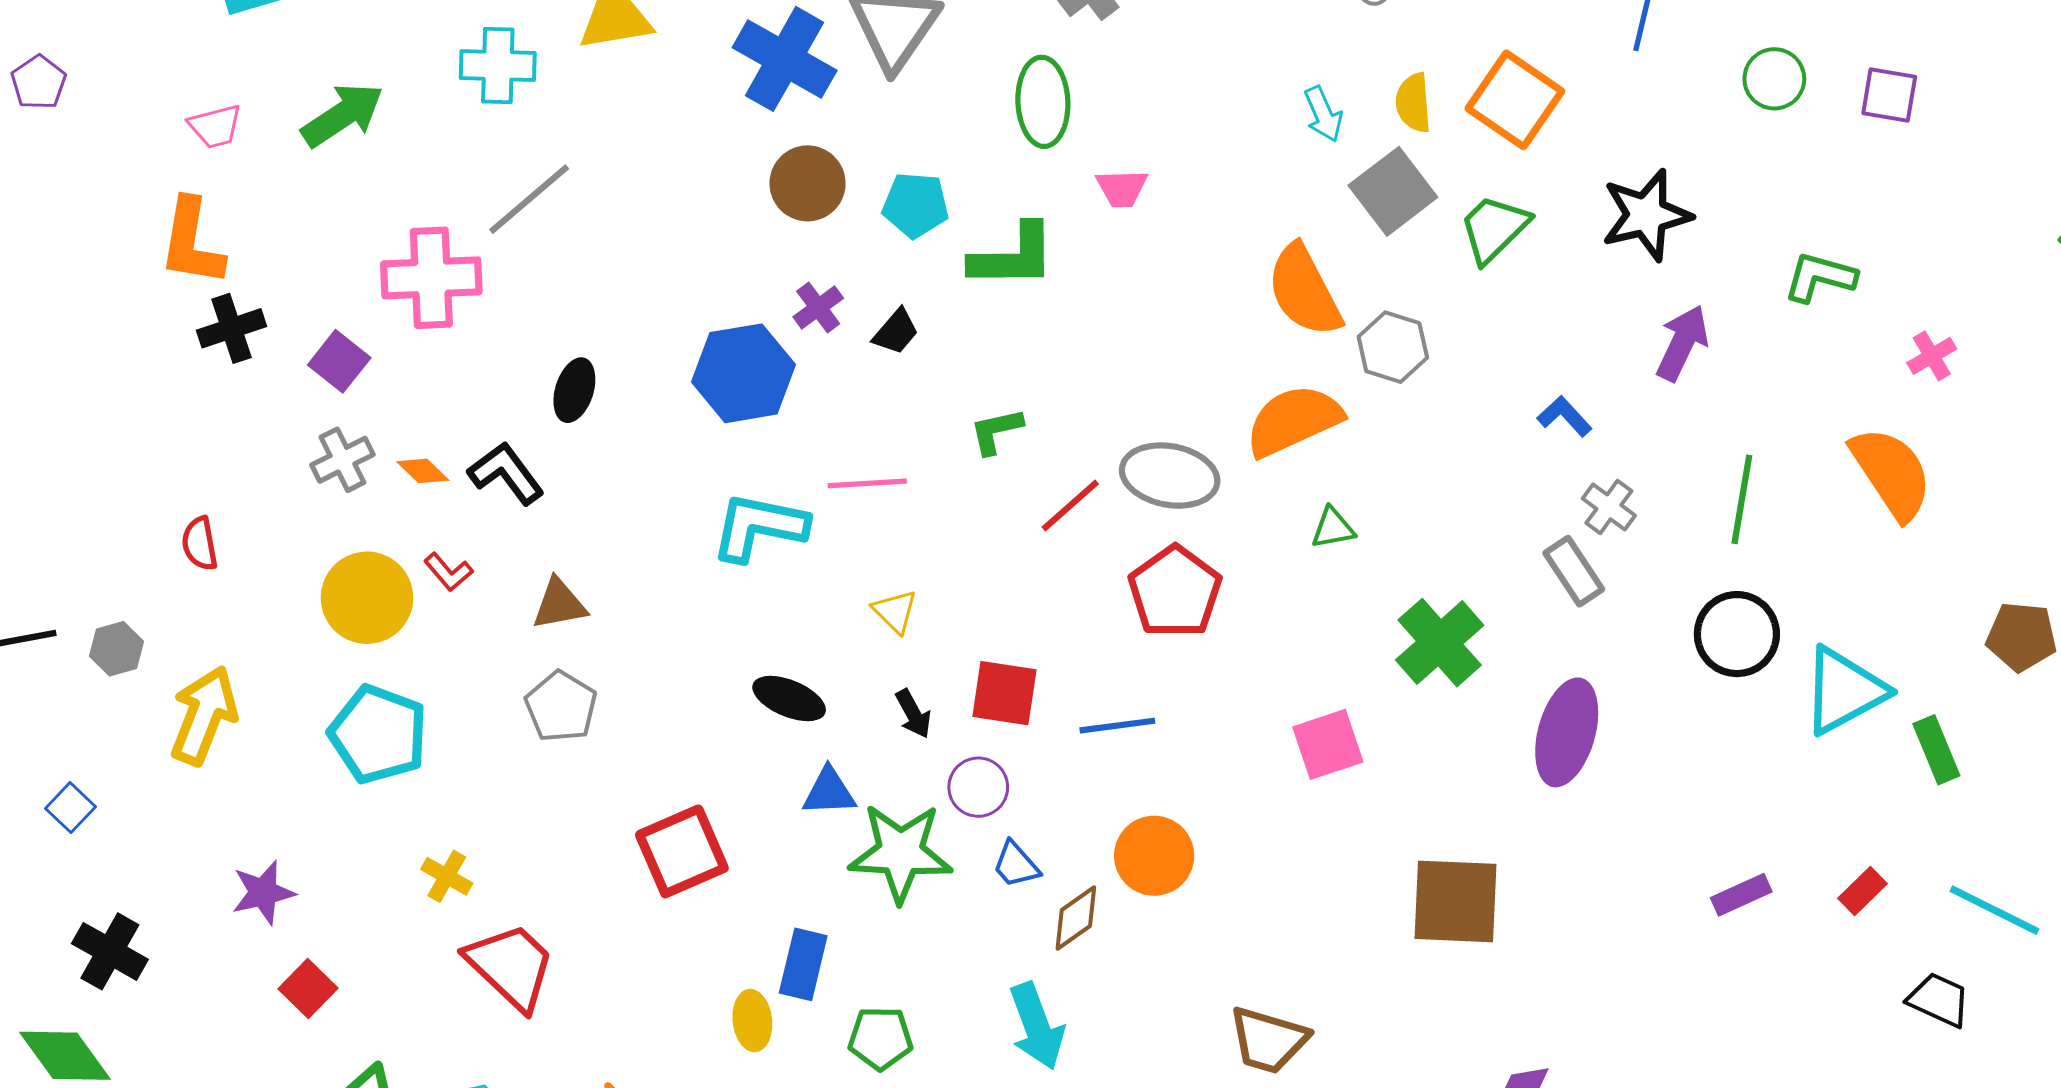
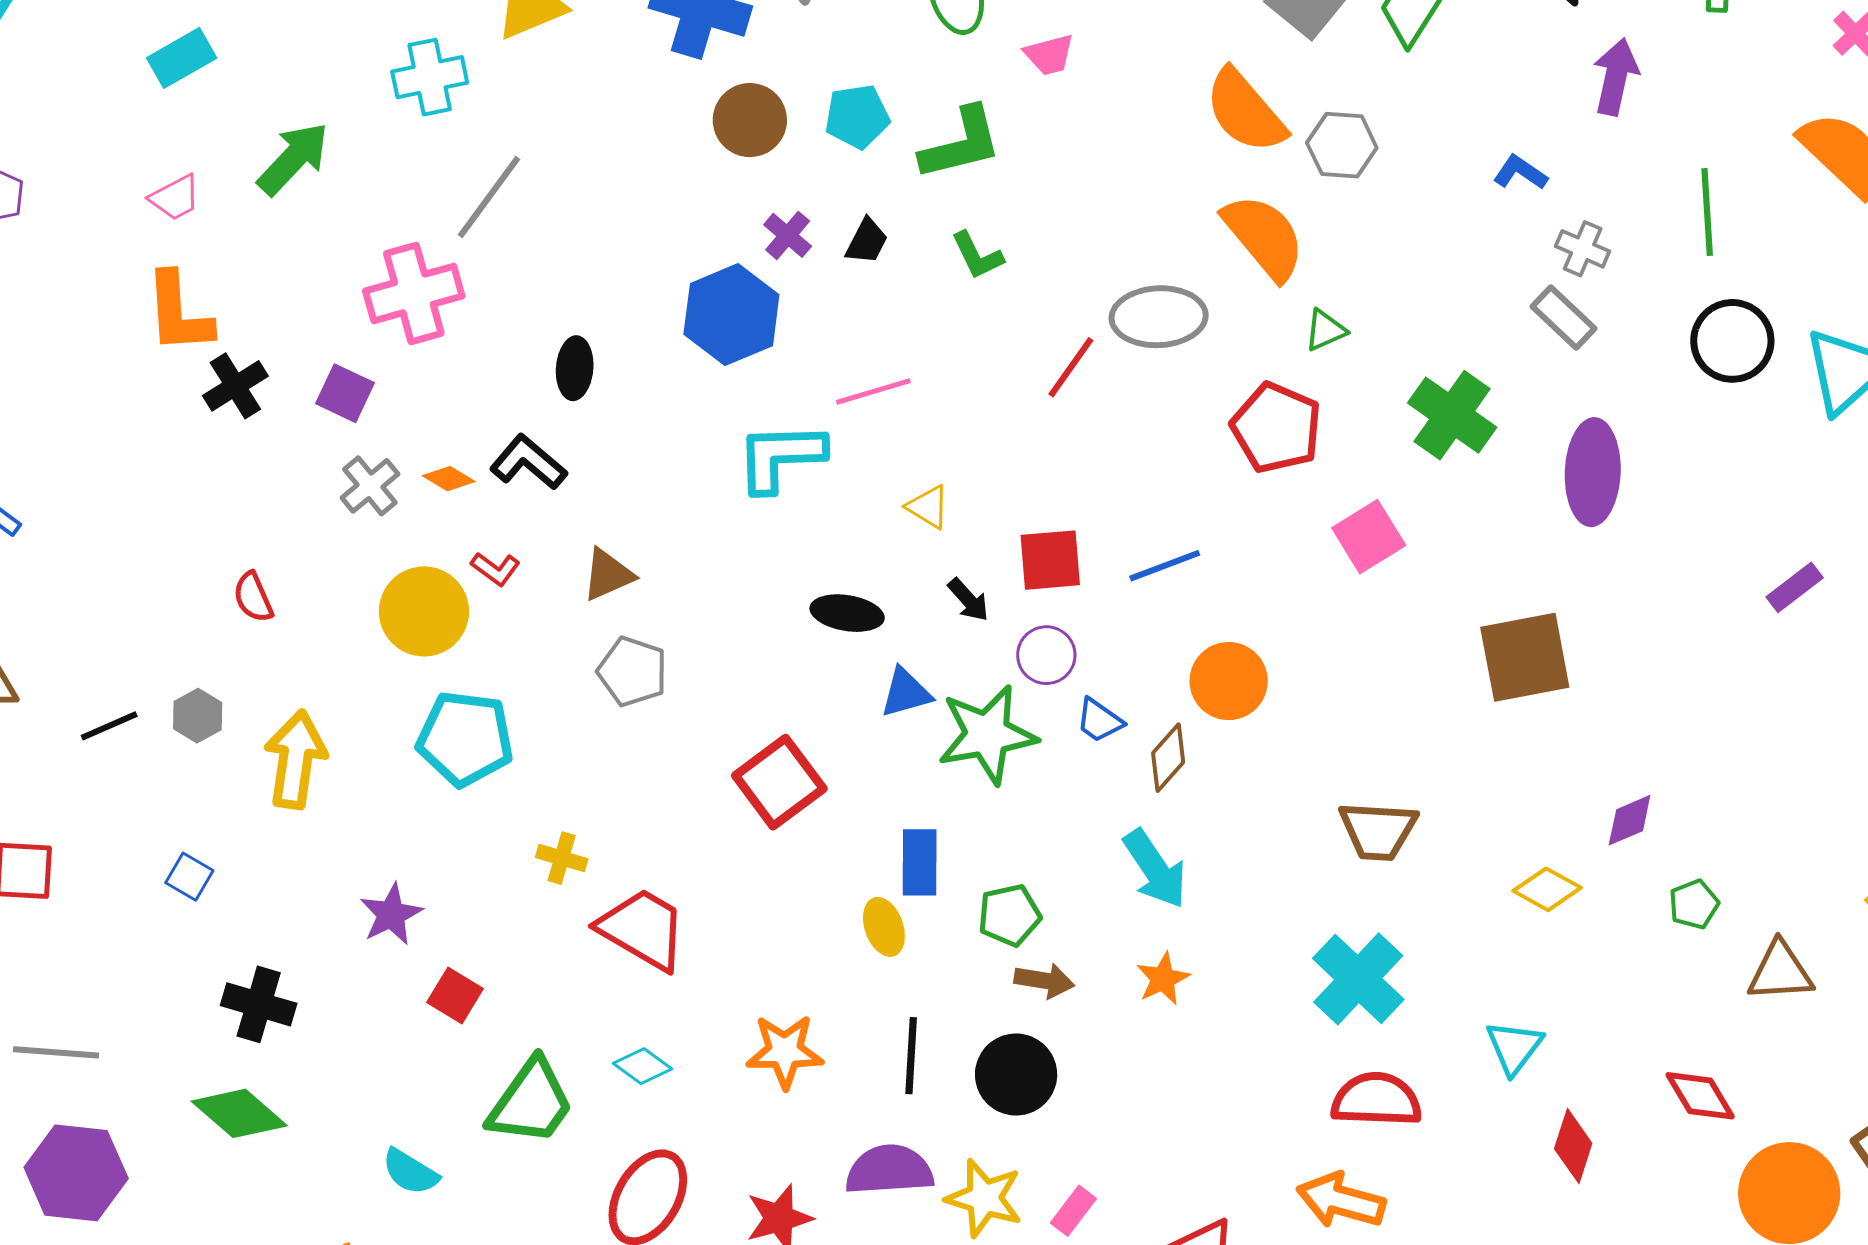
orange semicircle: (1294, 420) -> (1264, 237), turned 88
green L-shape: (996, 431) -> (977, 255), moved, turned -90
red pentagon: (1175, 592) -> (1276, 428), moved

